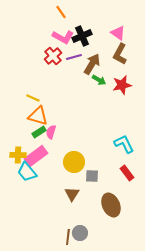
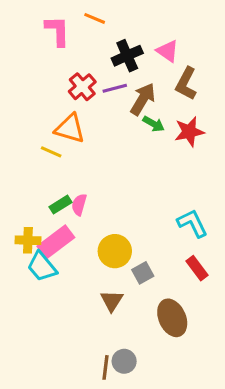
orange line: (61, 12) -> (95, 18), turned -32
pink triangle: (118, 33) -> (168, 51), moved
pink L-shape: (63, 37) -> (57, 31), moved, turned -120
orange triangle: (38, 116) -> (70, 129), moved
gray square: (92, 176) -> (143, 273), turned -32

